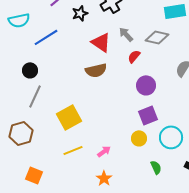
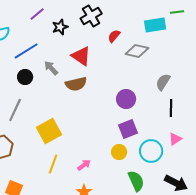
gray arrow: (126, 34) -> (51, 68), moved
red semicircle: (134, 56) -> (114, 36), moved
black circle: (30, 70) -> (25, 77), moved
yellow line: (73, 150) -> (53, 164), turned -48
green semicircle: (156, 167) -> (136, 181), size x1.5

